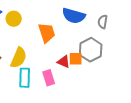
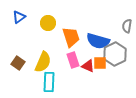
blue semicircle: (74, 16) -> (98, 41), moved
yellow circle: (14, 19) -> (48, 23), moved
pink rectangle: (49, 78) -> (73, 60), moved

